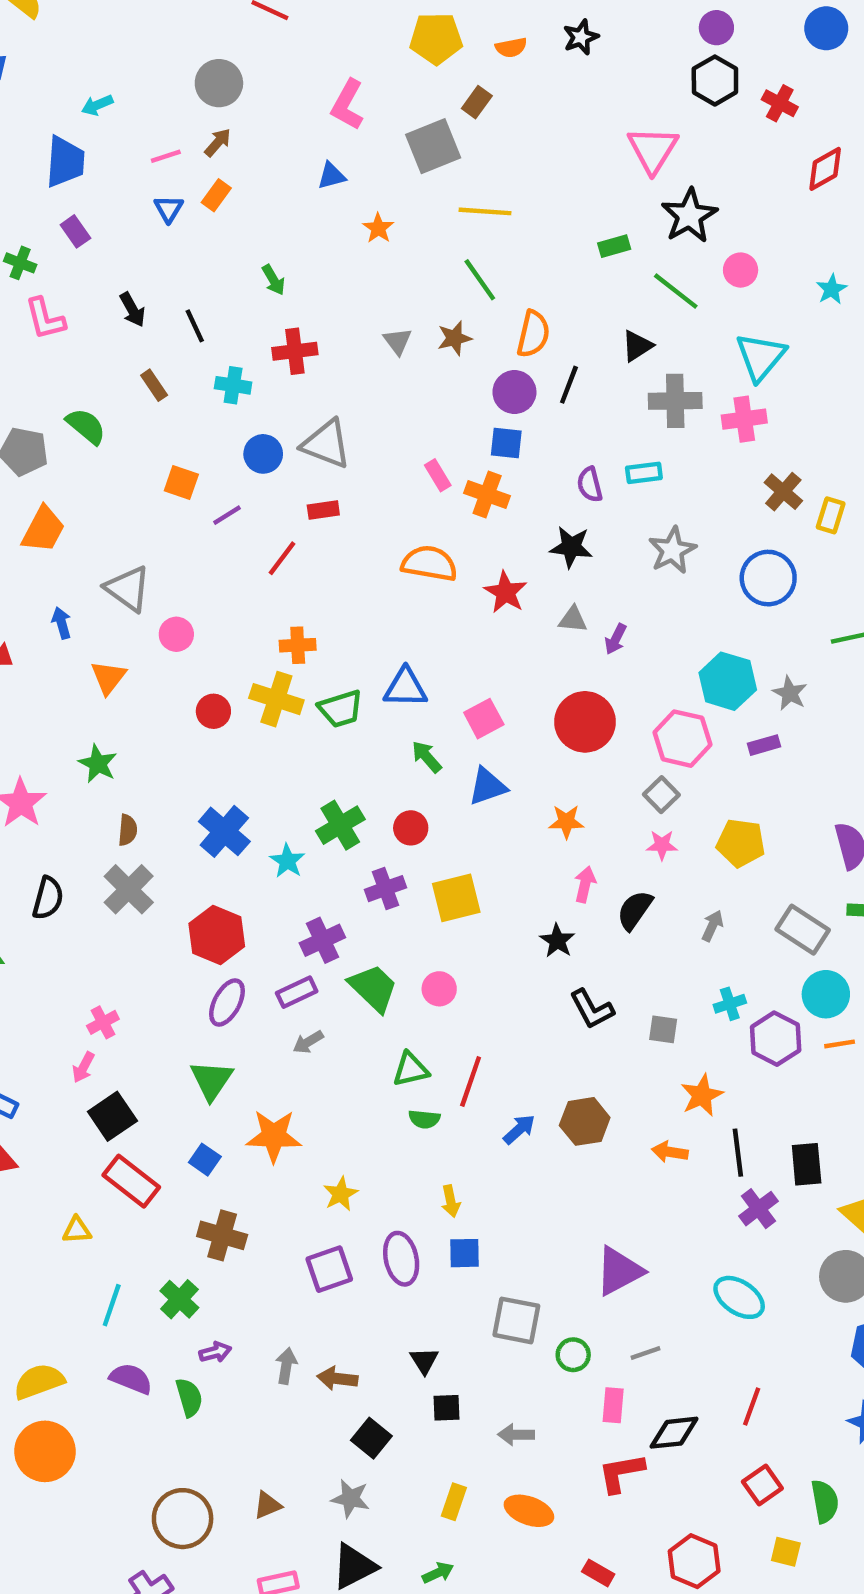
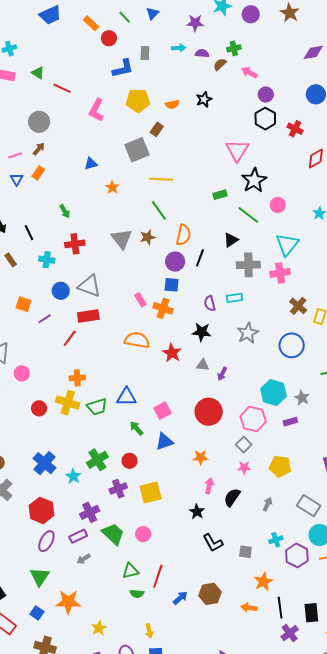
pink L-shape: (347, 105) -> (96, 110), moved
gray triangle: (398, 341) -> (122, 239), size x1.6
red rectangle: (323, 510) -> (88, 316), size x1.5

